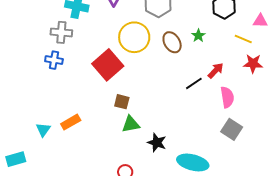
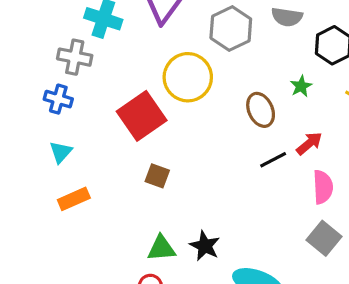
green star: (198, 36) -> (301, 86), moved
brown ellipse: (172, 42) -> (261, 110), moved
green triangle: (131, 124) -> (161, 248), moved
cyan triangle: (43, 130) -> (61, 152), moved

